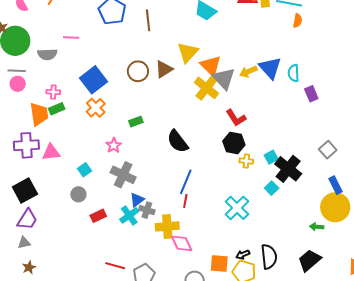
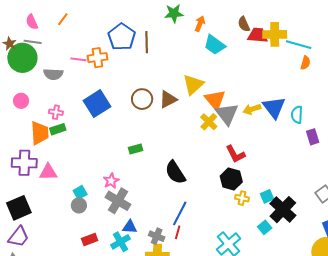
brown line: (148, 20) -> (147, 42), moved
gray line: (17, 71) -> (33, 42), moved
yellow cross: (206, 88) -> (209, 122), size x0.7
orange cross: (96, 108) -> (97, 58), moved, turned 30
pink star: (114, 145) -> (111, 181), moved
gray circle: (78, 194) -> (79, 205), moved
blue triangle: (137, 200) -> (130, 227), turned 35
gray cross: (147, 210) -> (157, 236), moved

